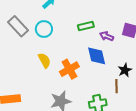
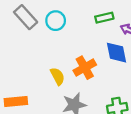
yellow semicircle: (44, 60) -> (57, 76), moved

